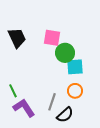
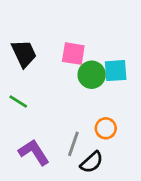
cyan square: (75, 67) -> (116, 71), moved
green line: (13, 91) -> (18, 102), moved, turned -32

